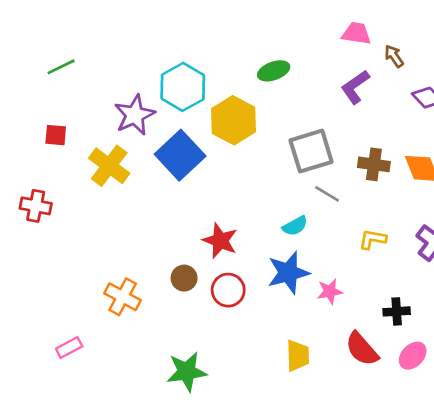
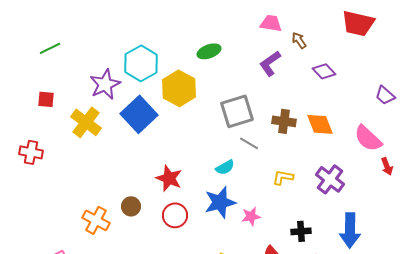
brown circle: (184, 278) -> (131, 206), moved

